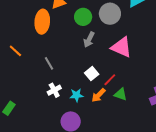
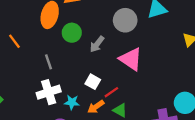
green circle: (83, 17) -> (72, 33), moved
white square: (92, 74) -> (93, 82), turned -32
white cross: (54, 90) -> (49, 92), size x1.5

